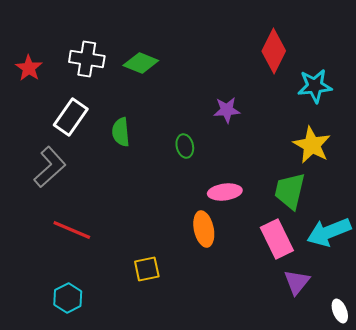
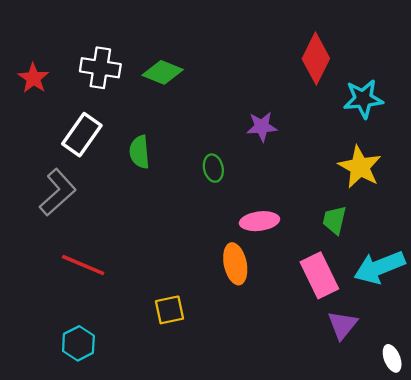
green trapezoid: (290, 191) -> (334, 220), size x0.7

